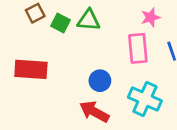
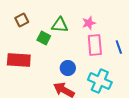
pink star: (151, 17) -> (89, 23), moved
green square: (61, 23) -> (44, 38), moved

